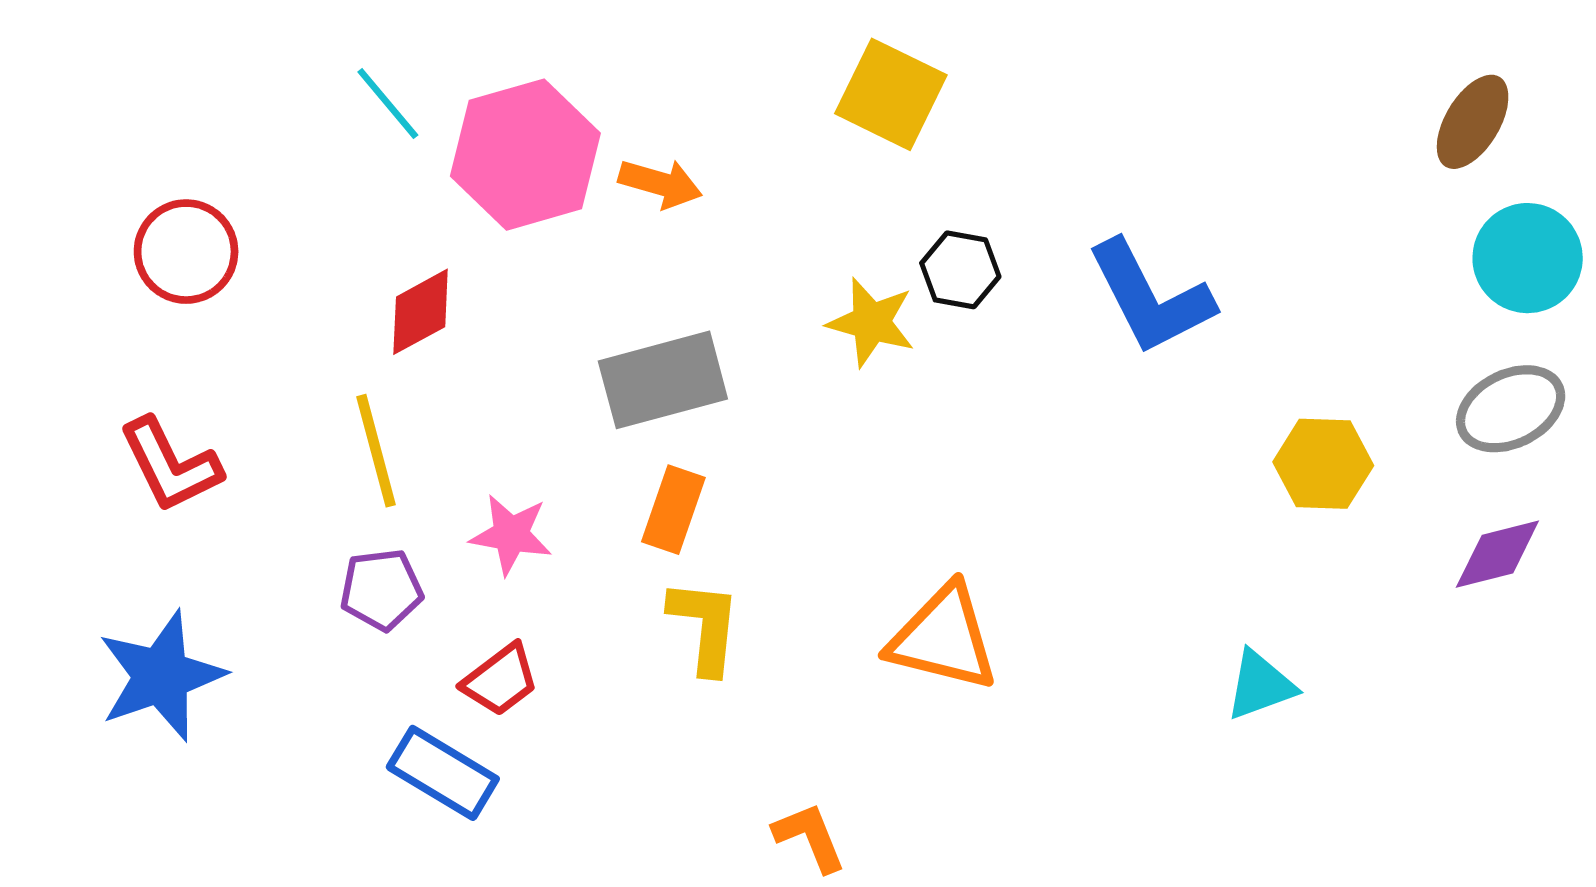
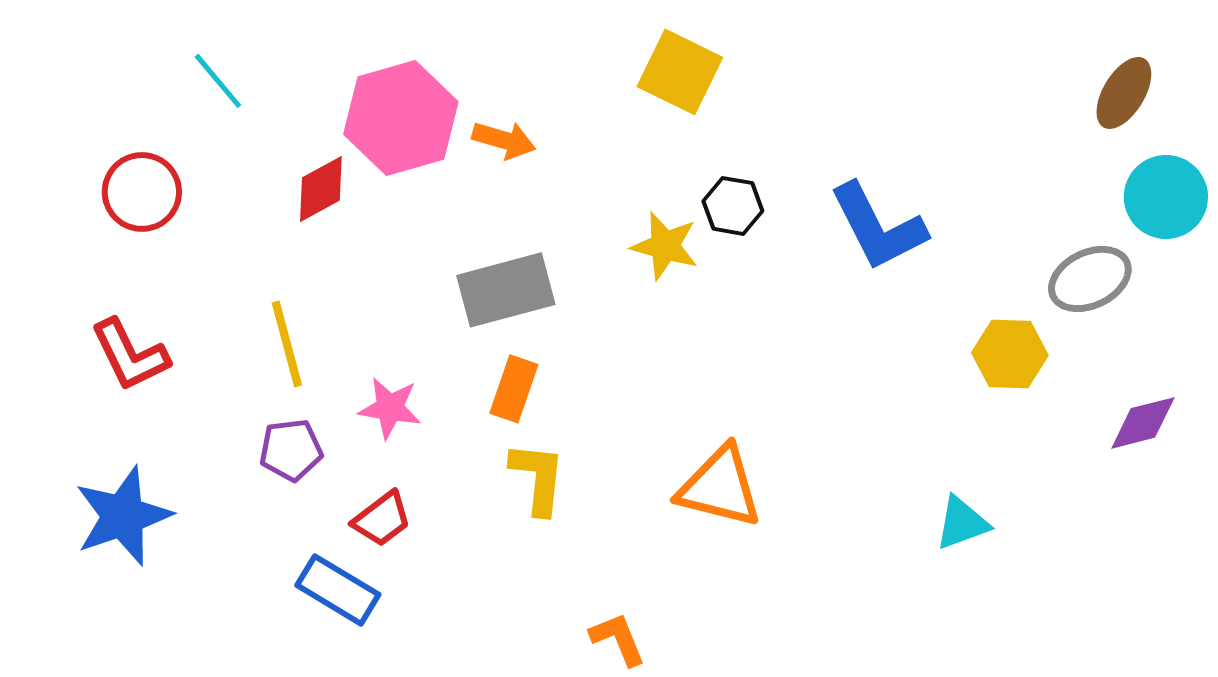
cyan line: (388, 104) -> (218, 81), moved
red diamond: (421, 312) -> (321, 189), moved
gray ellipse: (1511, 409) -> (1090, 279), moved

